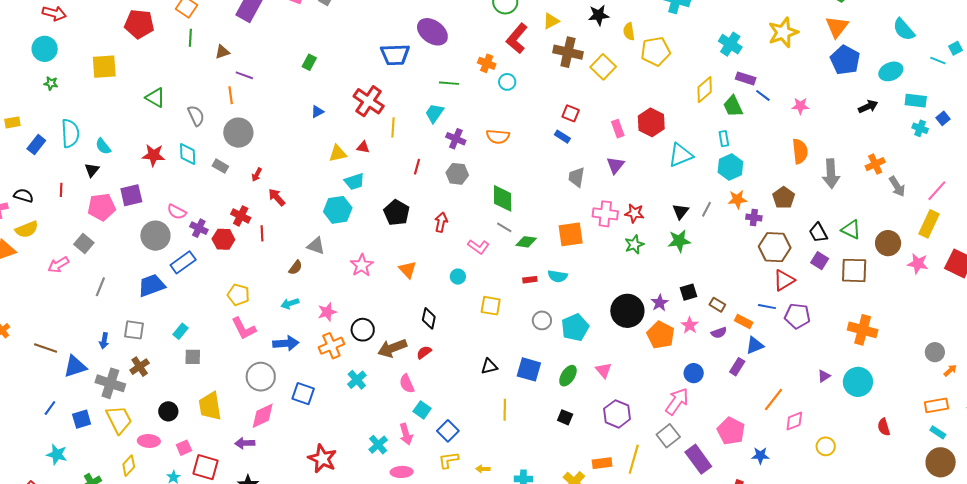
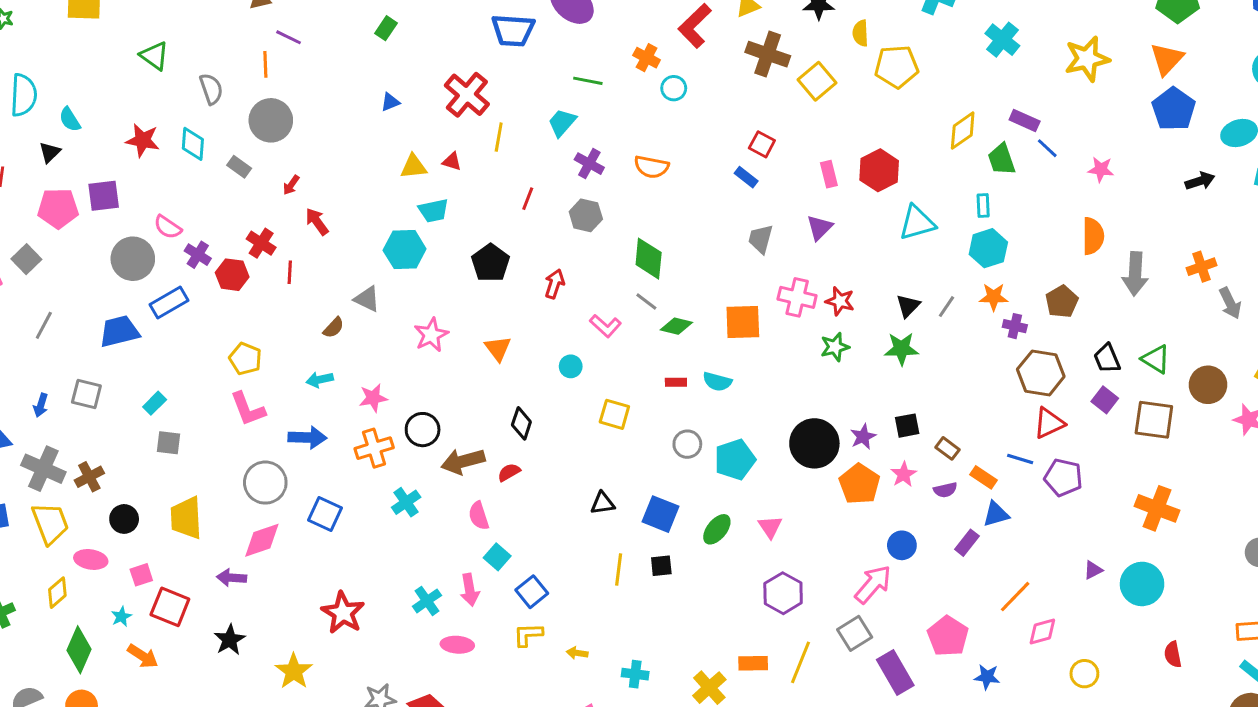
cyan cross: (730, 44) -> (1002, 40), moved
brown cross: (140, 367) -> (89, 477), moved
black square: (565, 417) -> (661, 566), moved, turned -35

